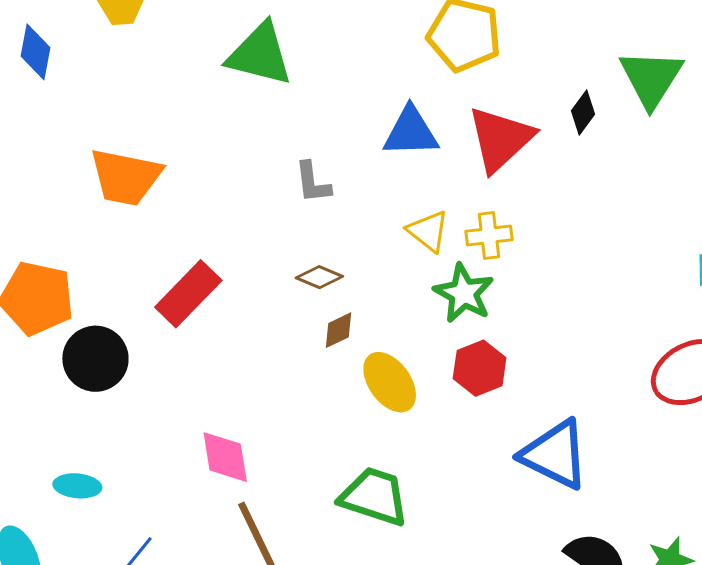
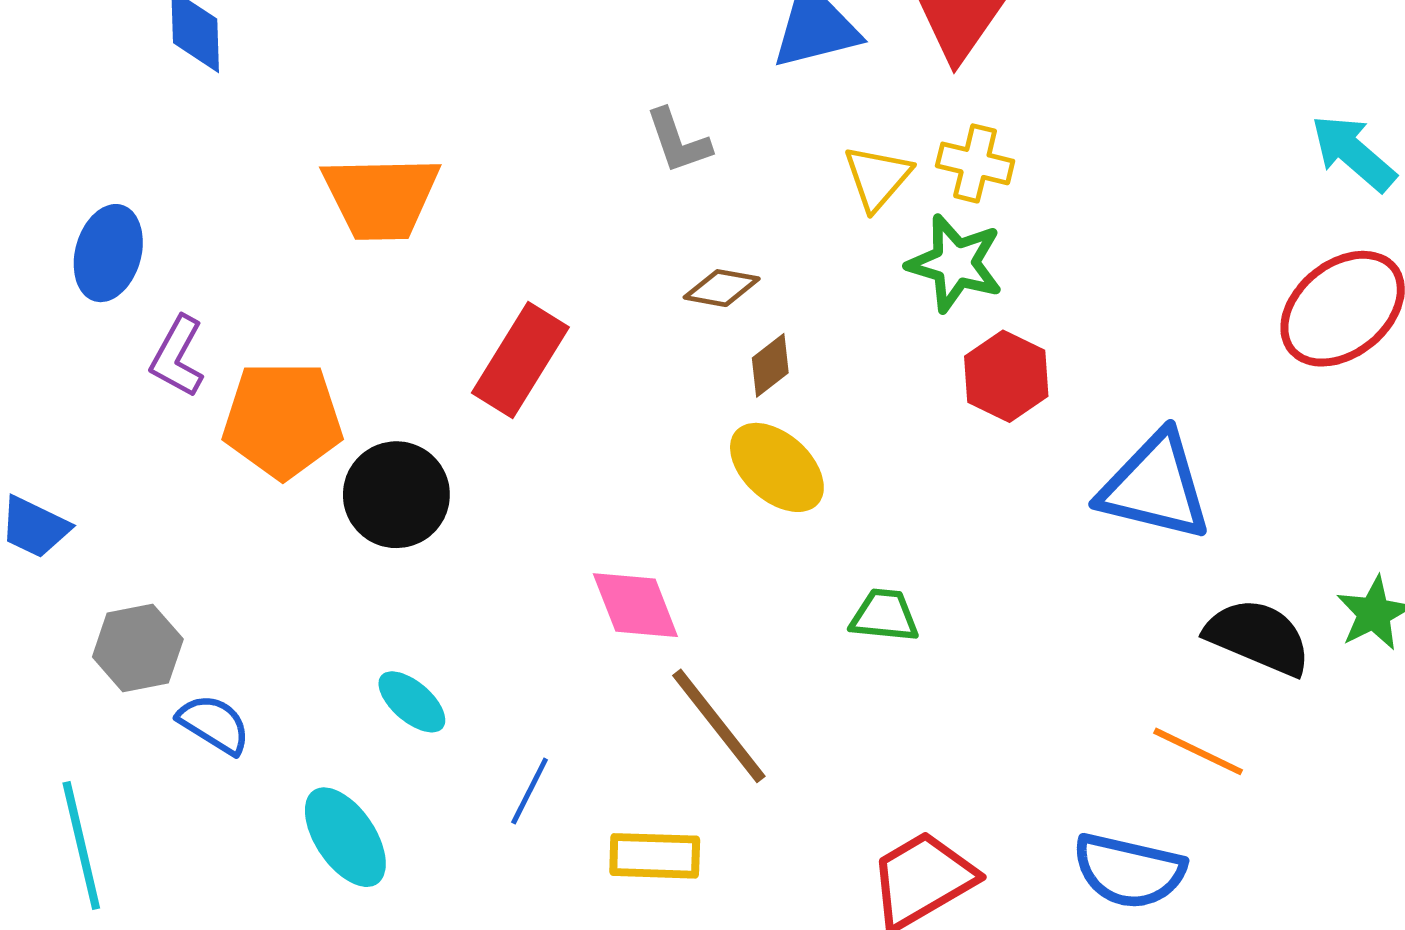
yellow triangle: (428, 231) -> (877, 178), turned 45
yellow cross: (489, 235) -> (975, 163), turned 33
yellow ellipse: (390, 382) -> (777, 467), moved
cyan ellipse: (77, 486) -> (412, 702), turned 48
green trapezoid: (374, 496) -> (884, 615), size x0.6

